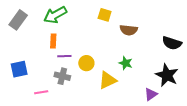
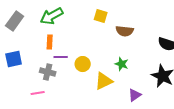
blue square: (19, 69) -> (14, 59), moved
gray cross: (62, 76) -> (48, 72), moved
purple triangle: (151, 94) -> (135, 95), moved

